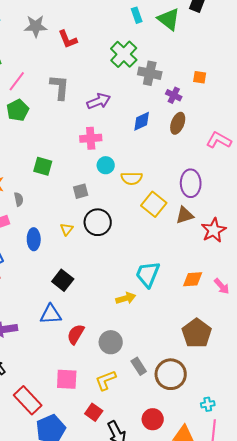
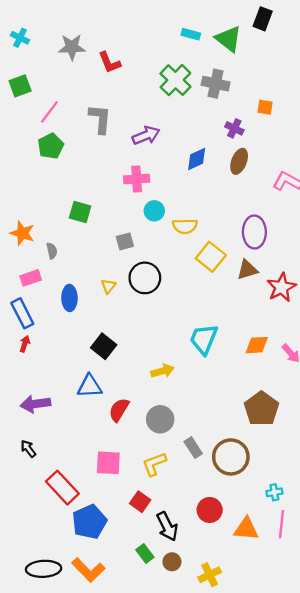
cyan rectangle: (137, 15) -> (191, 34), turned -56
gray cross: (150, 73) -> (216, 84), moved
yellow arrow: (126, 298) -> (163, 371), moved

